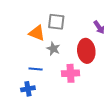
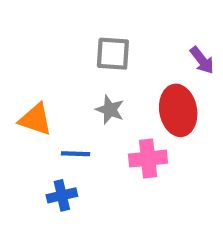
orange triangle: (37, 33) -> (36, 119), moved

